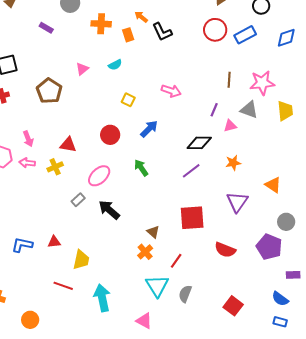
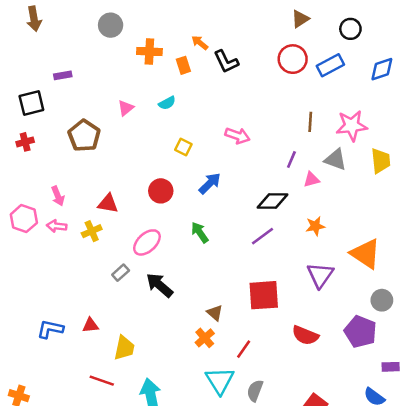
purple rectangle: (46, 28) -> (63, 75), moved, turned -40
orange triangle: (273, 185) -> (366, 254), size x1.5

